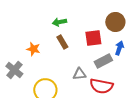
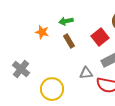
red square: (93, 38) -> (100, 37), turned -30
orange star: (33, 49) -> (42, 32), moved

